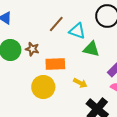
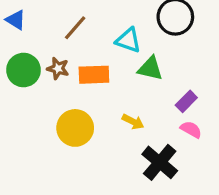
brown line: (56, 24) -> (75, 28), moved
orange rectangle: (55, 64) -> (94, 75), moved

